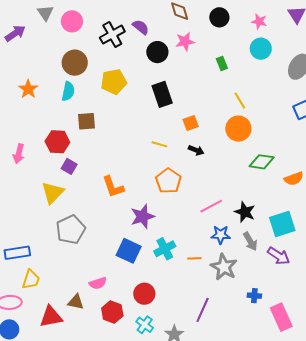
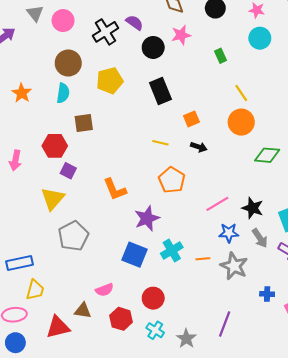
purple line: (203, 310) -> (225, 324), moved

